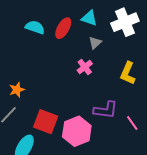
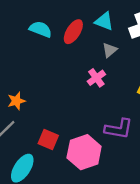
red square: (46, 122) -> (48, 139), size x0.7

